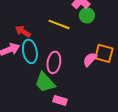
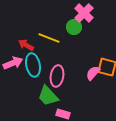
green circle: (87, 15) -> (74, 27), moved
yellow line: (59, 24) -> (49, 38), moved

